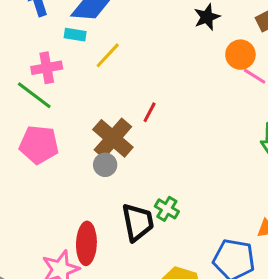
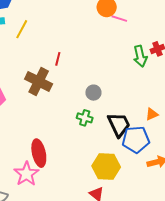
gray circle: (105, 165) -> (93, 93), moved
black trapezoid: (138, 222) -> (119, 125), moved

